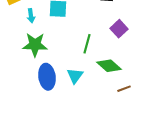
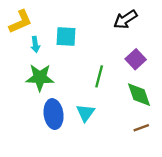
green diamond: (109, 66) -> (139, 95), moved, turned 30

